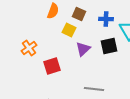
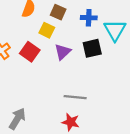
red square: (52, 66) -> (30, 52), moved, turned -36

